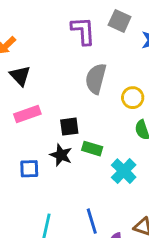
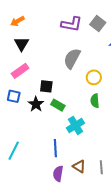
purple L-shape: (83, 31) -> (71, 24), turned 90
pink rectangle: (27, 114) -> (20, 71), turned -30
blue square: (29, 169) -> (14, 96), moved
blue line: (92, 221) -> (55, 148), moved

